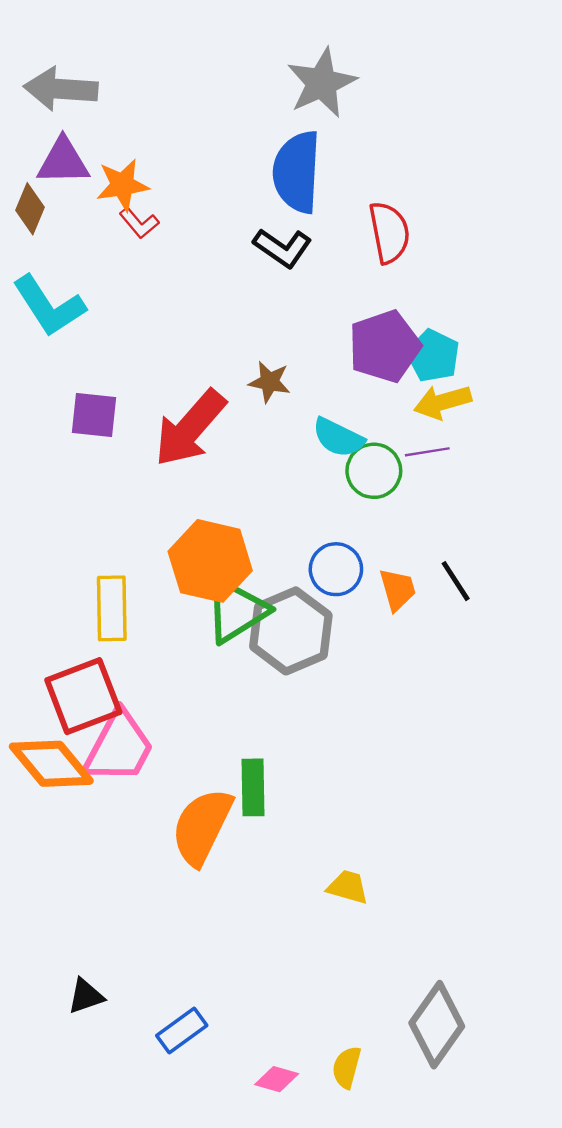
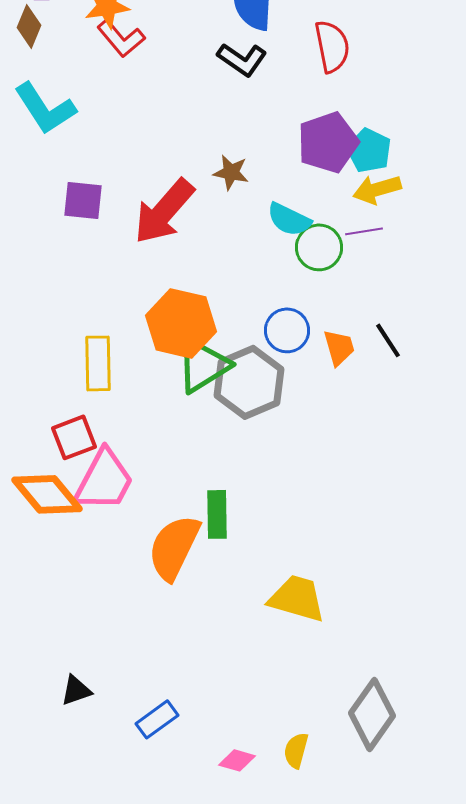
red L-shape: (139, 223) -> (121, 38), size x1.4
red square: (83, 696) -> (74, 437), size x0.7
yellow trapezoid: (348, 887) -> (297, 598), size x1.6

